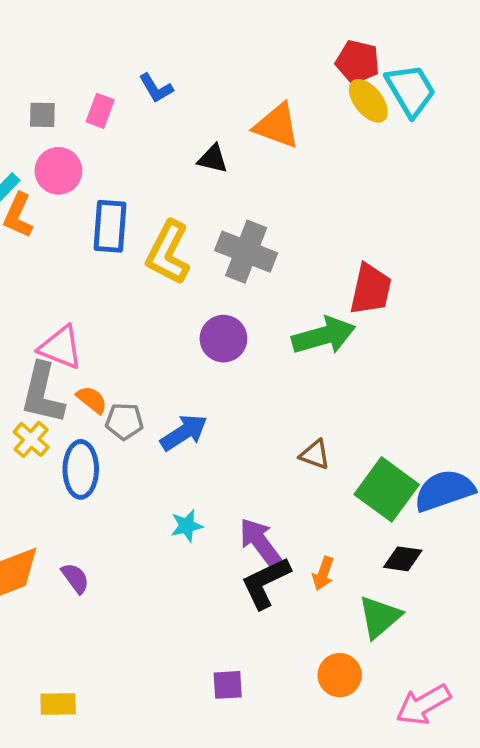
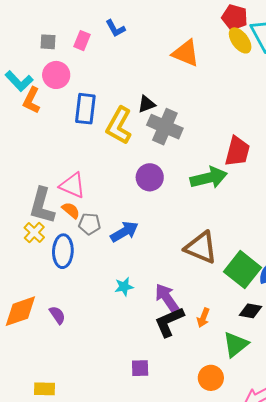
black triangle: (213, 159) -> (146, 104), moved, turned -36
pink triangle: (61, 347) -> (72, 185), moved
brown triangle: (315, 455) -> (201, 248), size x1.8
purple square: (228, 685) -> (140, 368), moved

